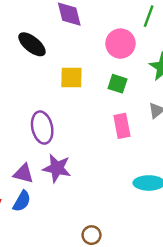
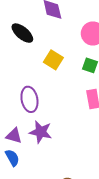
yellow square: (71, 78) -> (53, 60), turned 30
blue semicircle: (22, 201) -> (12, 158), turned -60

